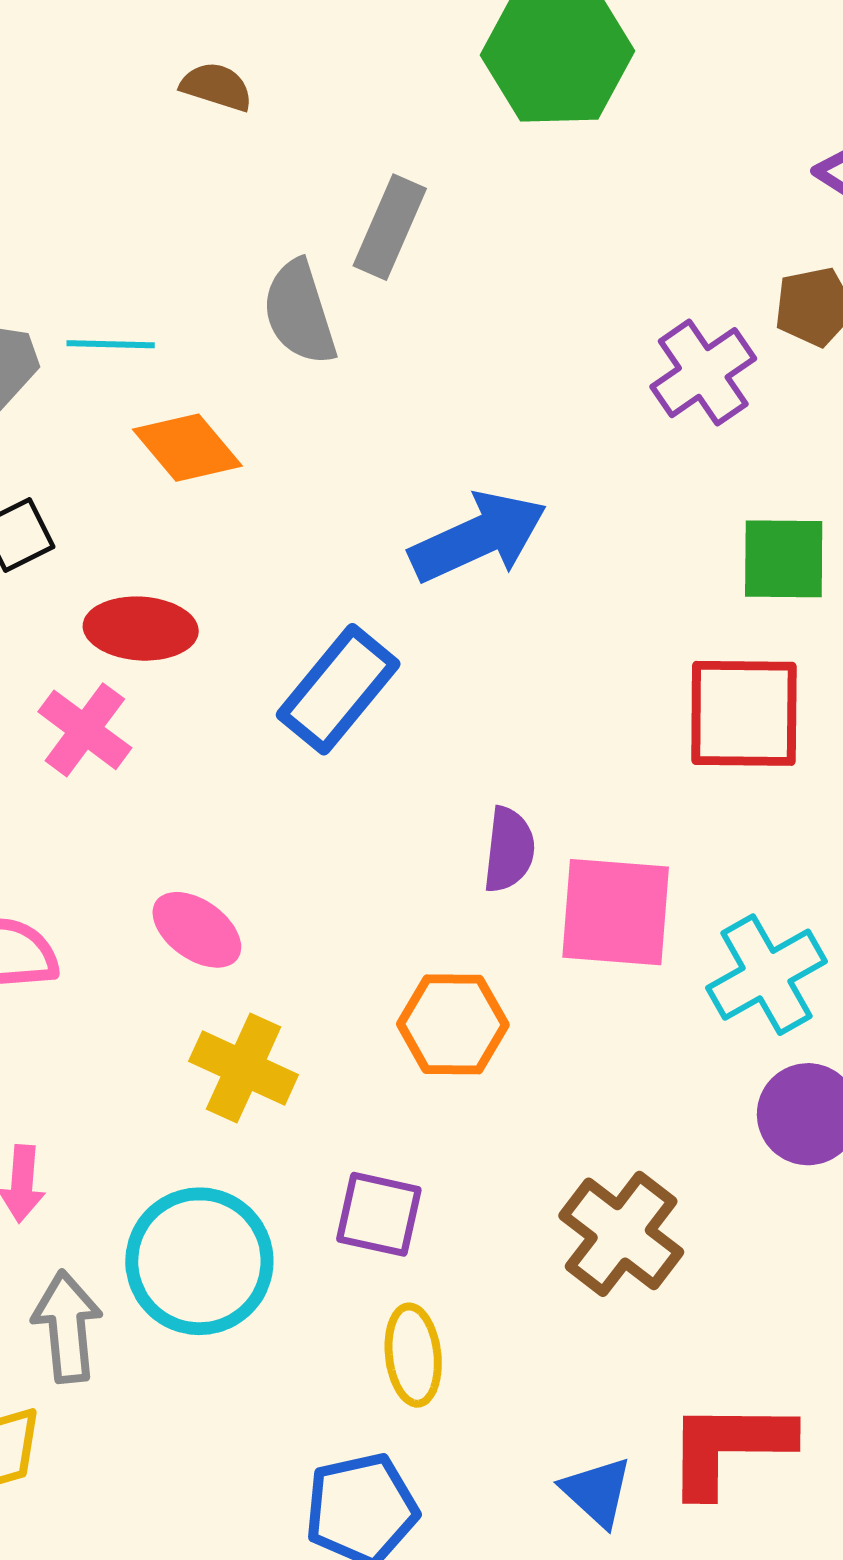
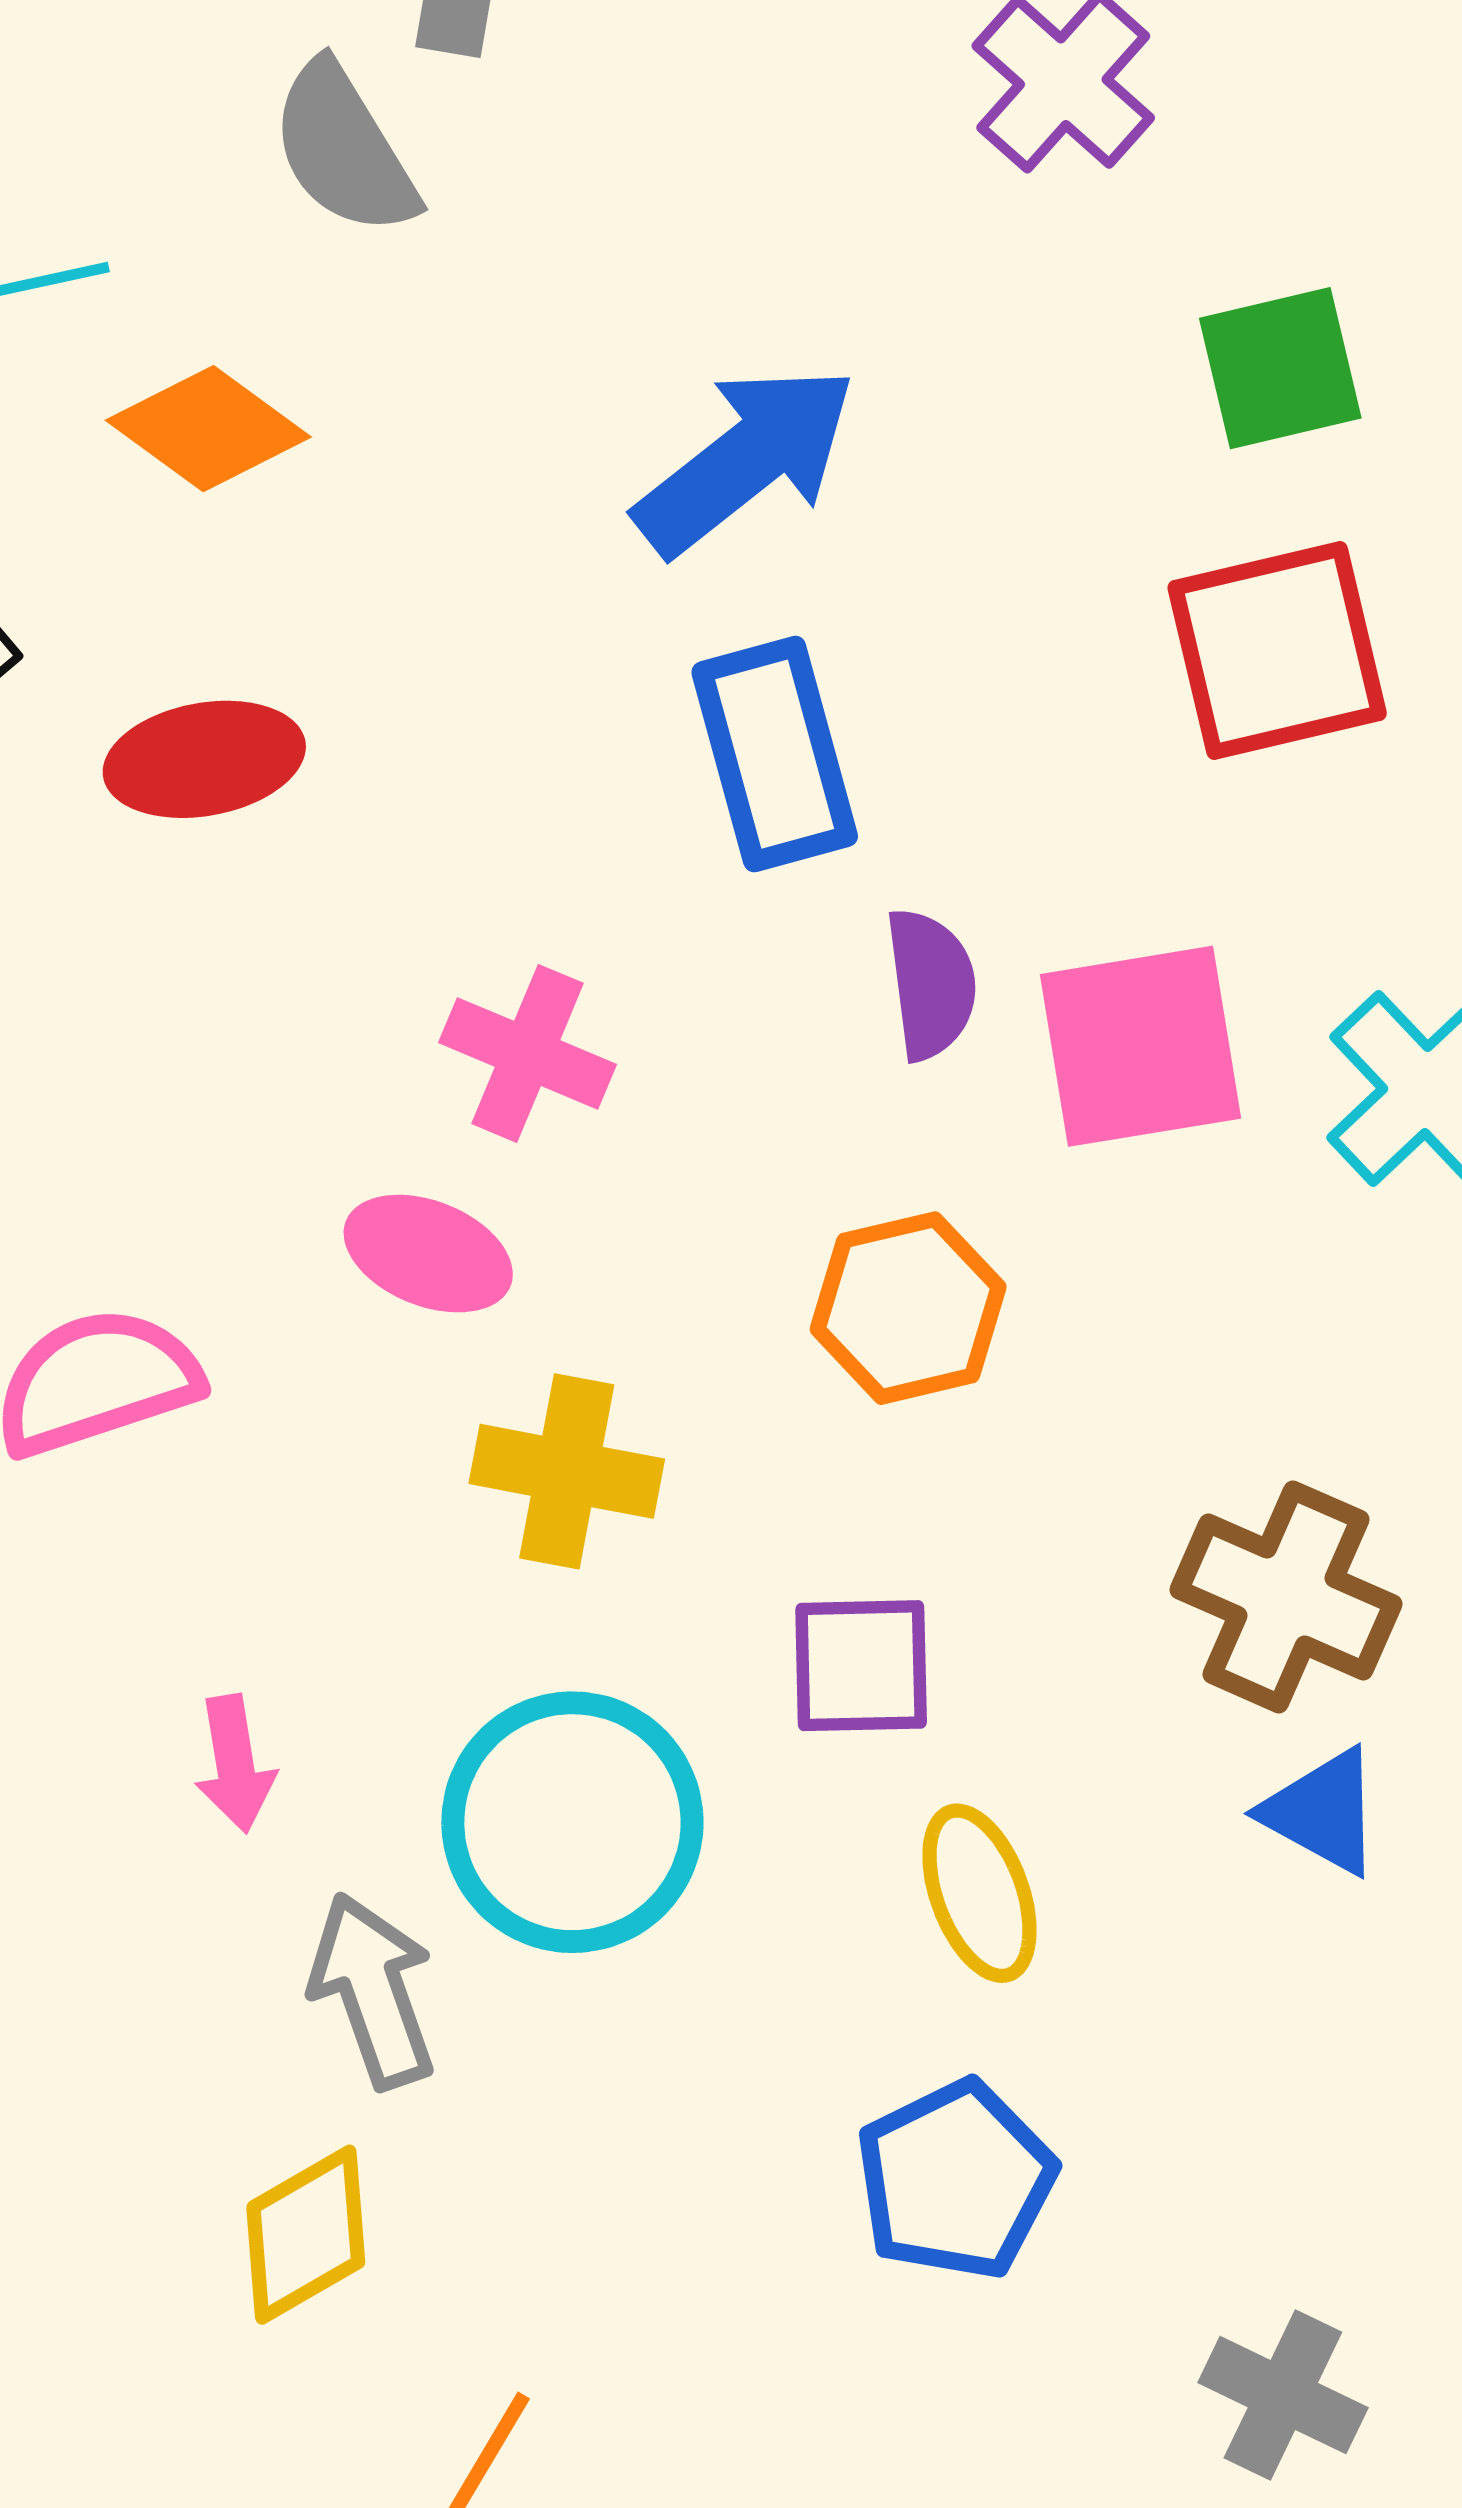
blue rectangle: (338, 689) -> (775, 754), moved, turned -41
pink cross: (85, 730) -> (527, 1053), moved
blue triangle: (597, 1492) -> (1322, 1812), moved

